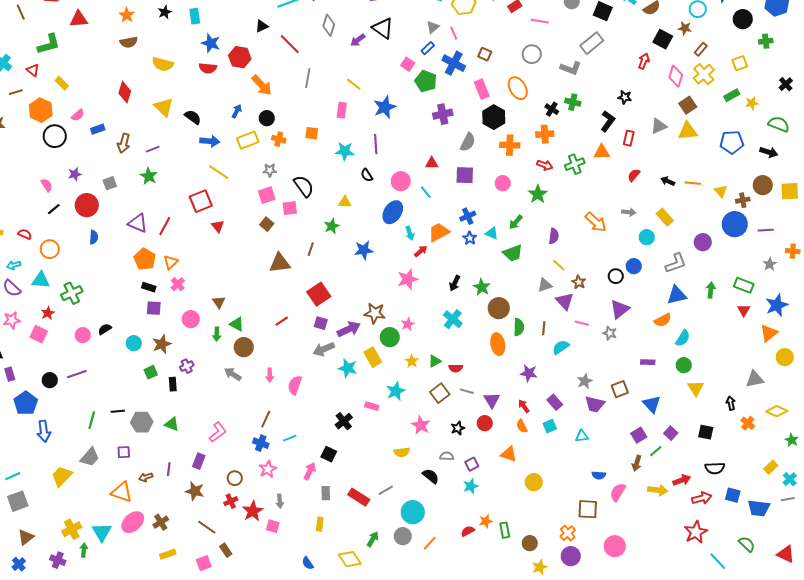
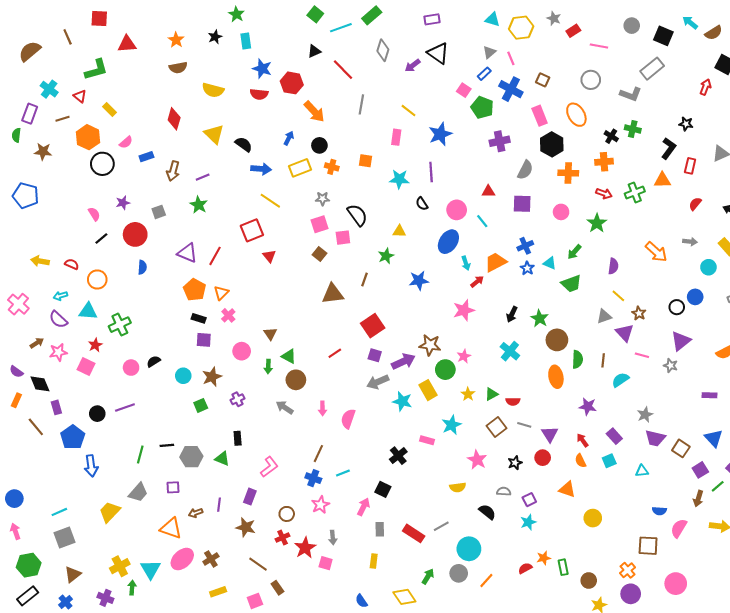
black rectangle: (173, 384) -> (238, 438), moved
brown square: (620, 389) -> (681, 448), moved, turned -36

